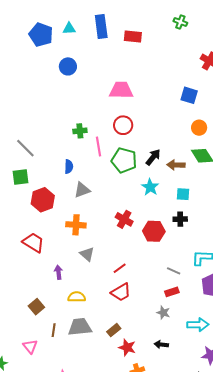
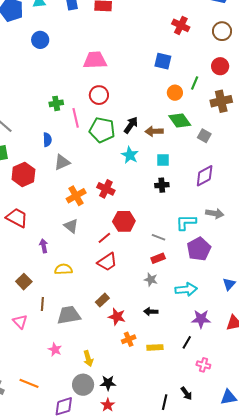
orange cross: (76, 225) -> (76, 196), moved, turned -30
red hexagon: (154, 231) -> (124, 221), moved
gray trapezoid: (80, 327) -> (69, 315), moved

